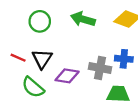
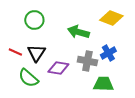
green arrow: (83, 19) -> (78, 32), moved
blue cross: (124, 59) -> (108, 53), turned -35

